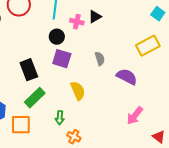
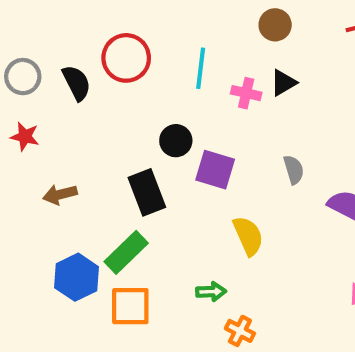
black circle: (57, 37) -> (176, 141), moved
green rectangle: (35, 98) -> (126, 252), moved
green arrow: (60, 118) -> (211, 292), turned -96

